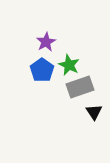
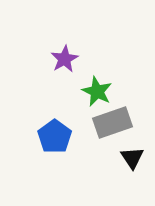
blue pentagon: (42, 70) -> (55, 137), moved

